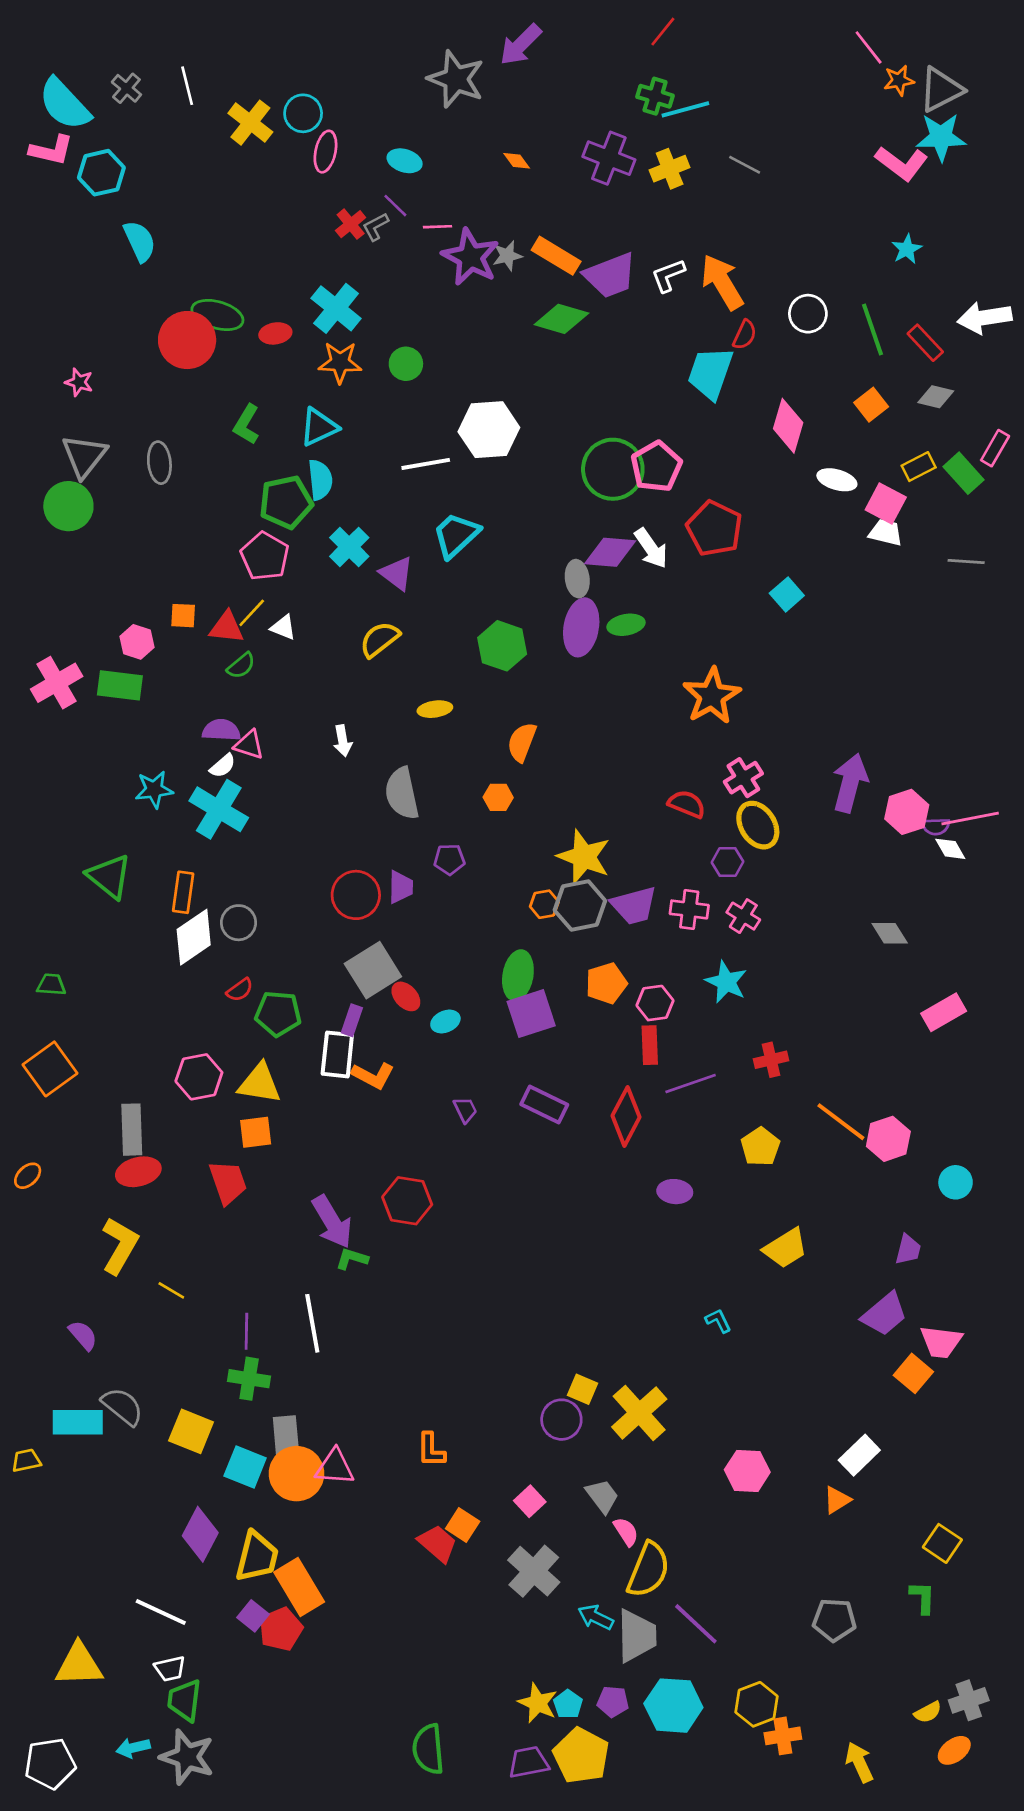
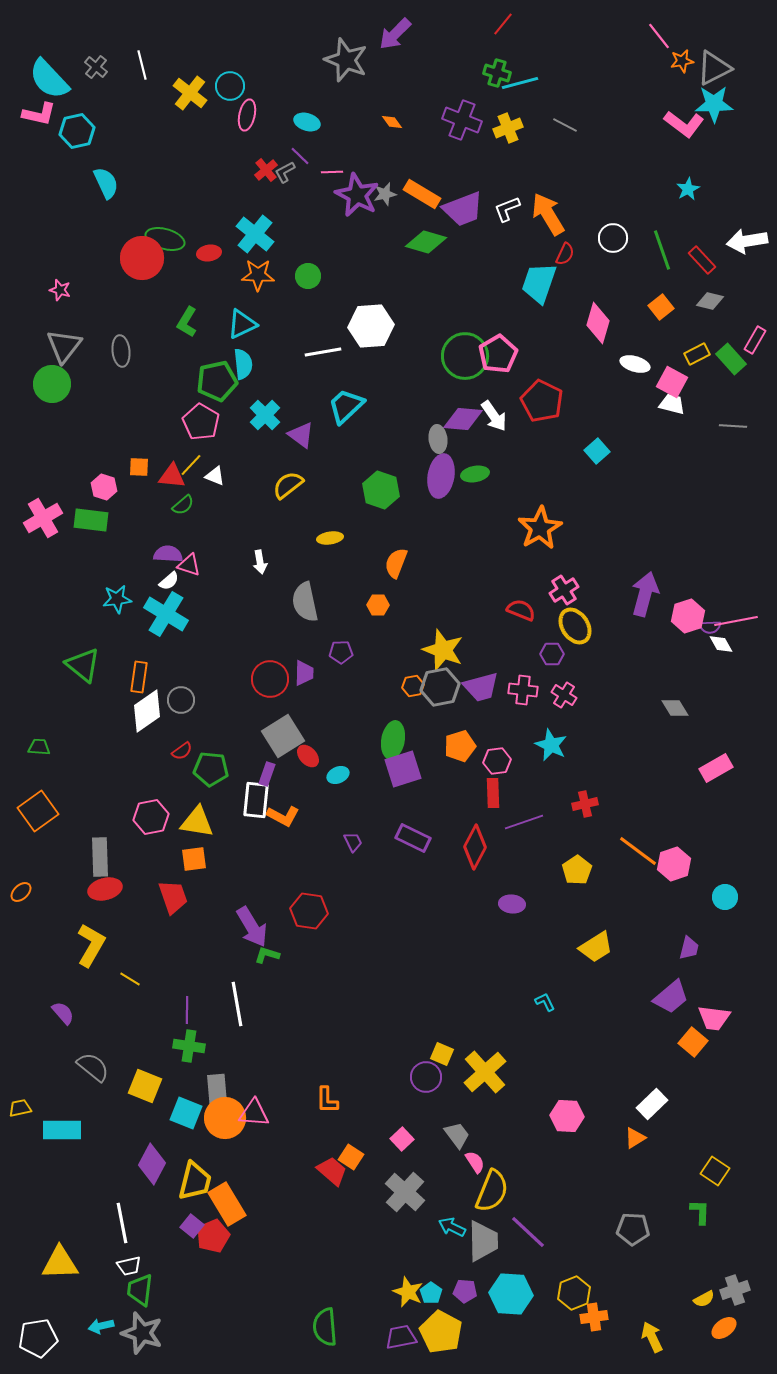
cyan rectangle: (78, 1422) -> (62, 1130), moved
white line: (161, 1612) -> (122, 1223), turned 54

